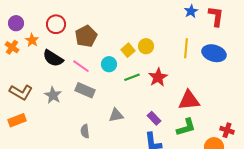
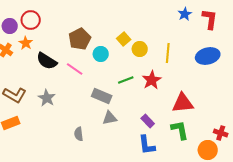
red circle: (56, 24) -> (31, 20), moved
yellow line: (186, 48) -> (168, 53), moved
yellow square: (128, 50) -> (124, 39), moved
blue ellipse: (214, 53) -> (208, 56), turned -30
cyan circle: (109, 64) -> (101, 54), moved
gray rectangle: (85, 90) -> (102, 96), moved
green L-shape: (186, 127) -> (180, 130), turned -85

